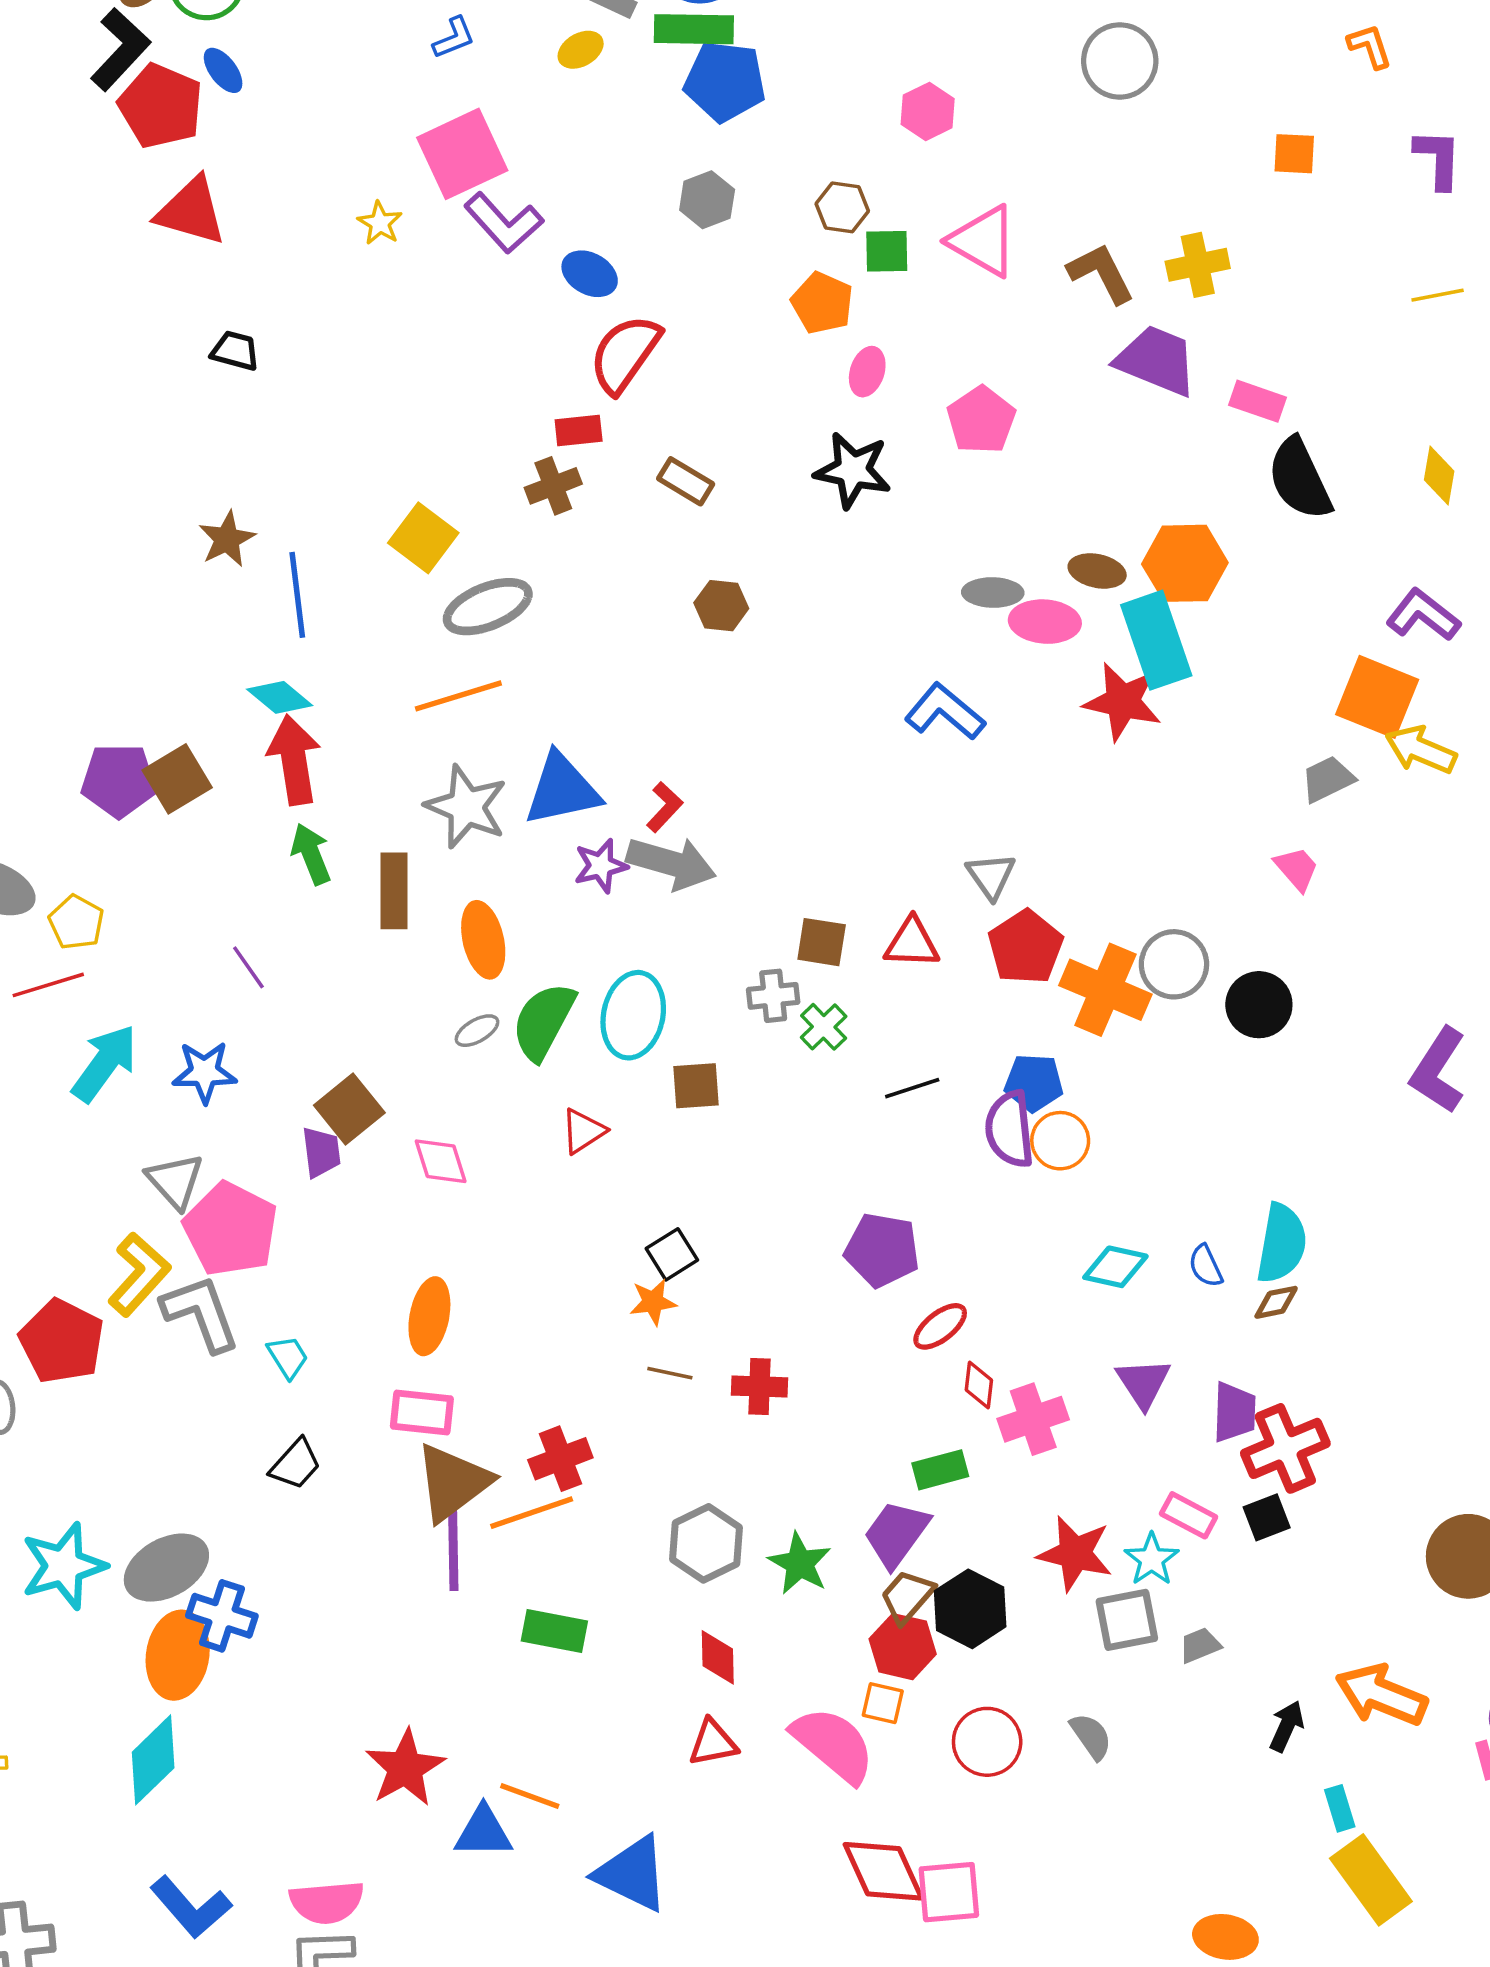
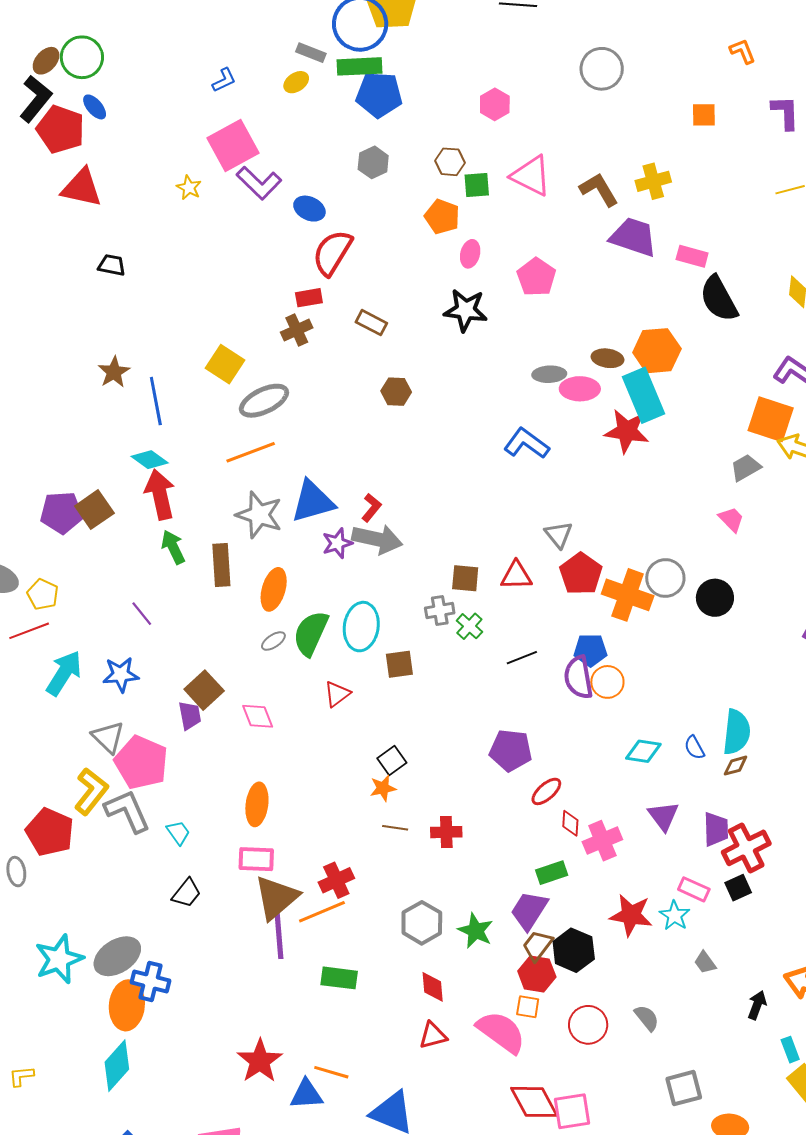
orange ellipse: (483, 940) -> (274, 589), turned 33
gray square: (1127, 1620) -> (684, 1088), moved
gray trapezoid: (1200, 1645) -> (705, 962), turned -100

